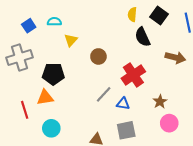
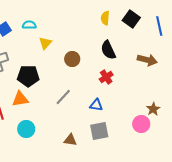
black semicircle: (143, 37) -> (108, 50), moved
red cross: (133, 75) -> (106, 77), size x0.6
gray line: (104, 94) -> (63, 97), moved
brown star: (160, 102) -> (153, 109), moved

